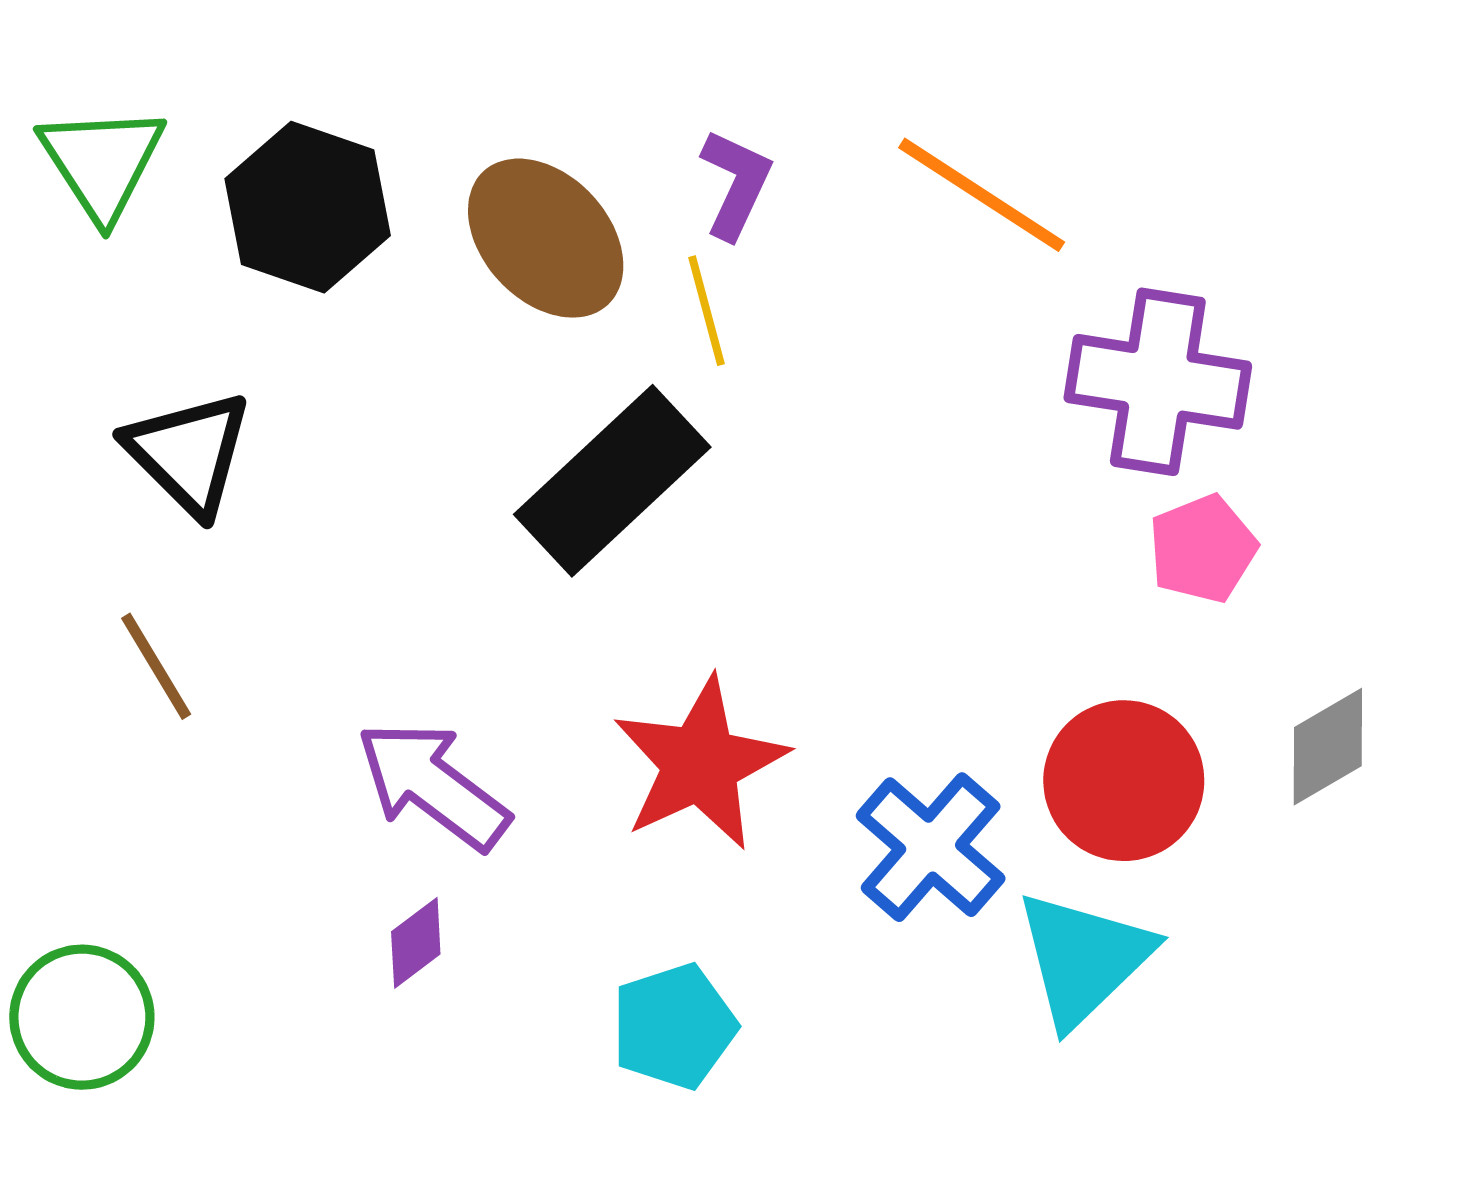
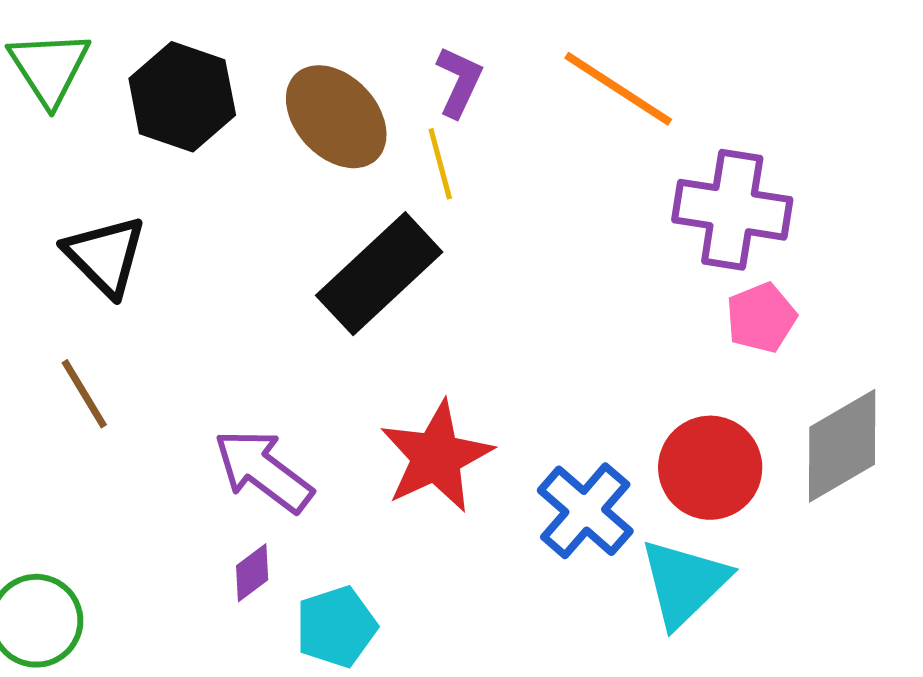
gray diamond: (1328, 747) -> (842, 446), size x1.5
cyan pentagon: (674, 1026) -> (336, 627), moved

